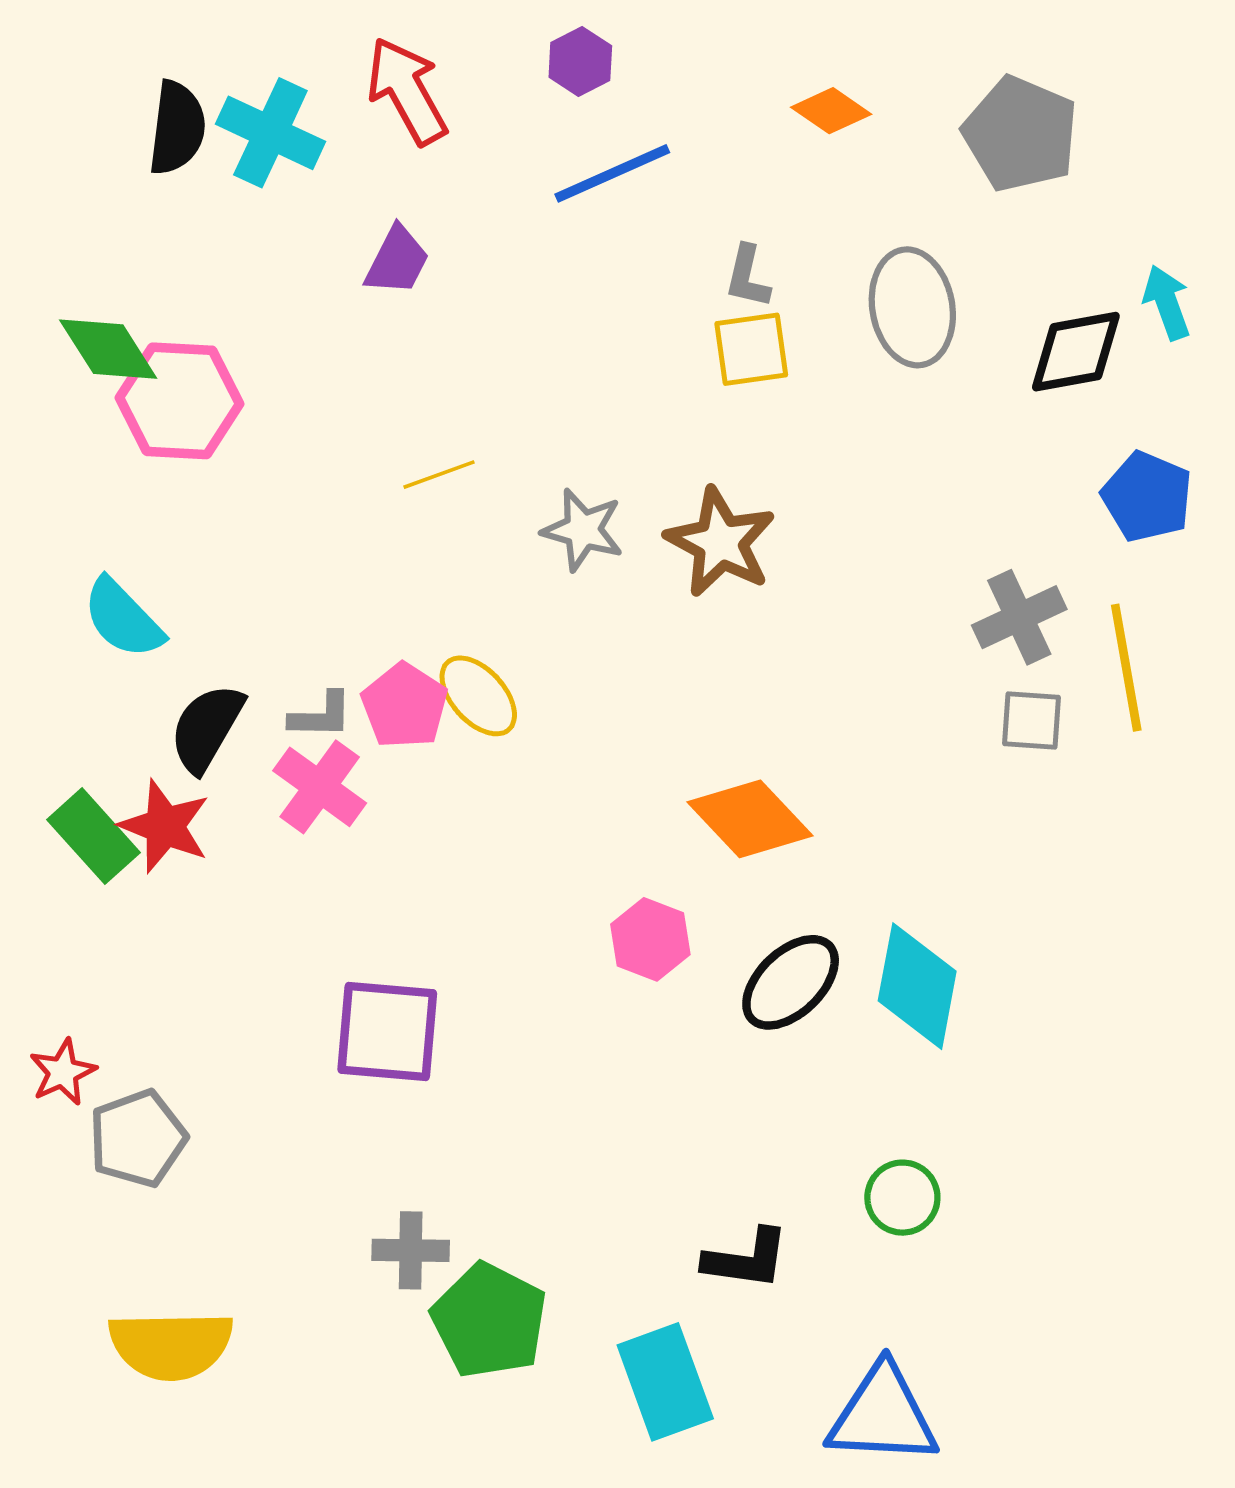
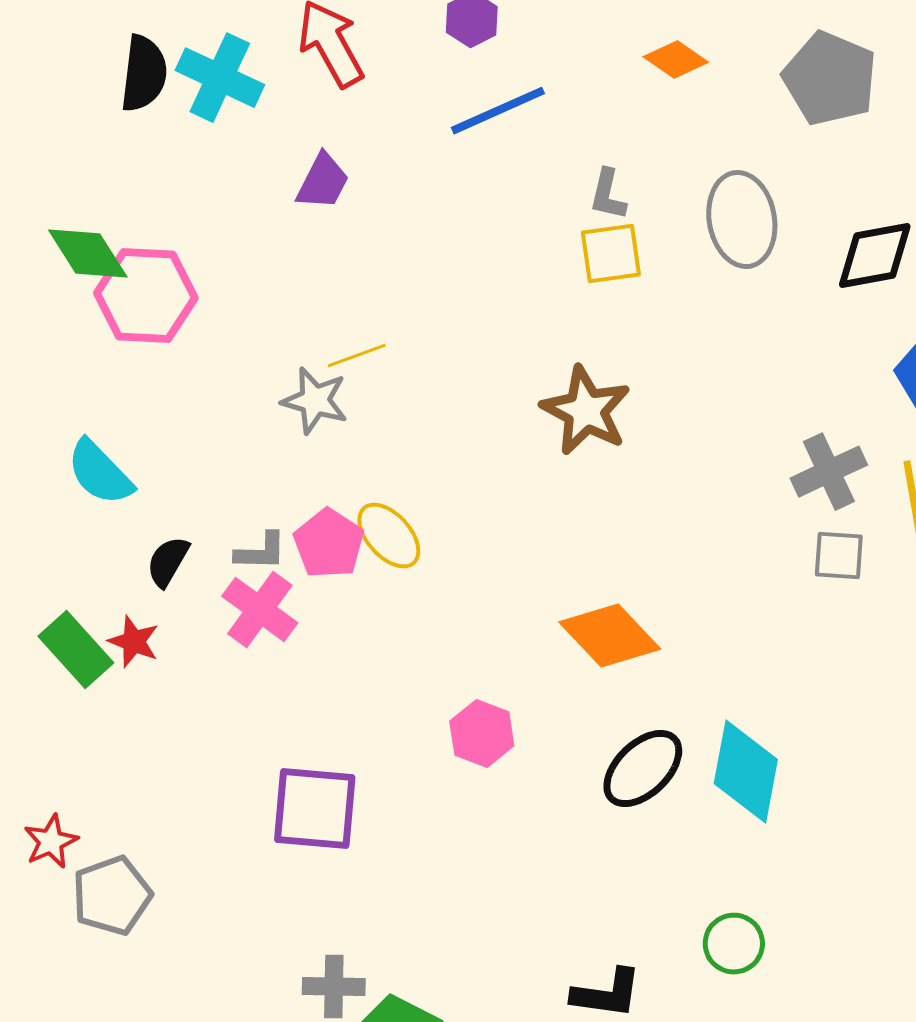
gray star: (583, 530) -> (315, 401), moved
black semicircle: (207, 728) -> (168, 562), size x0.7
red star: (165, 826) -> (134, 642), size x0.7
pink hexagon: (650, 939) -> (482, 734), moved

